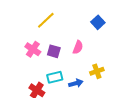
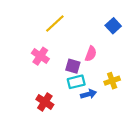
purple square: (54, 51) -> (73, 66), moved
cyan rectangle: (55, 77) -> (76, 82), moved

